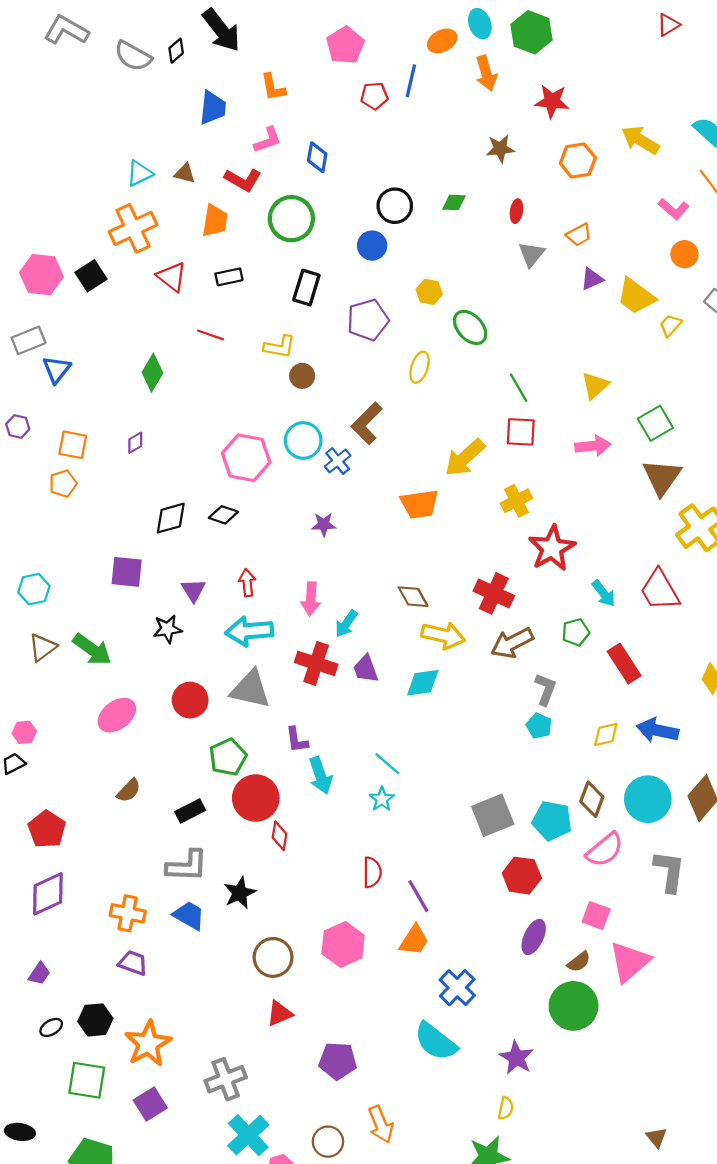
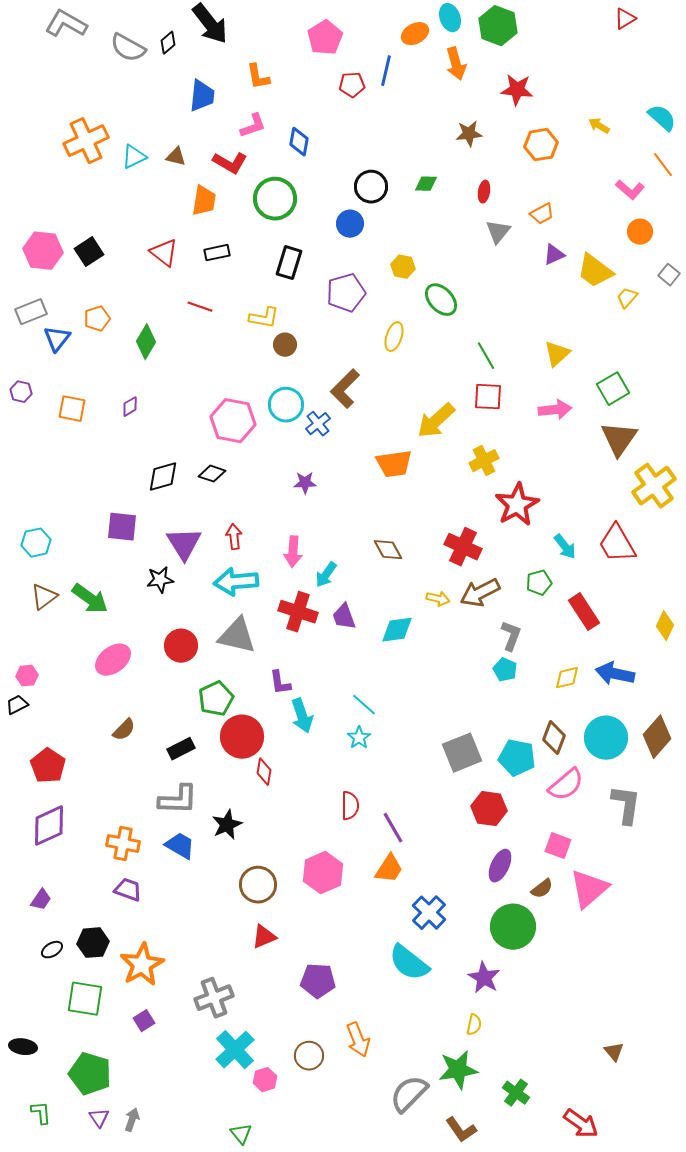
yellow arrow: (640, 140) -> (599, 126), size x0.6
orange cross: (133, 228) -> (86, 141), moved
orange pentagon: (63, 484) -> (97, 319), moved
purple triangle: (193, 590) -> (184, 544), size x1.5
yellow arrow: (443, 635) -> (438, 599), moved, size x0.6
green circle: (574, 1006) -> (513, 927), moved
purple square: (150, 1104) -> (144, 1021), size x0.7

